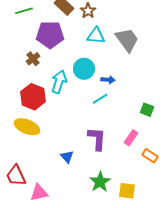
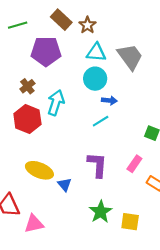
brown cross: (33, 59) -> (27, 86), moved
cyan circle: (84, 69) -> (95, 79), moved
yellow ellipse: (27, 127) -> (39, 170), moved

